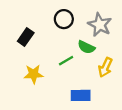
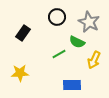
yellow star: (33, 74) -> (20, 73), moved

